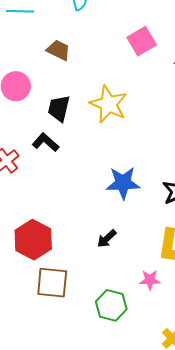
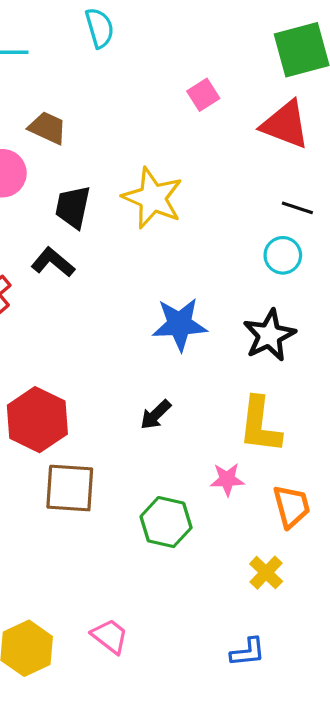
pink square: (142, 41) -> (203, 95), size x0.7
brown trapezoid: (58, 50) -> (47, 128), moved

